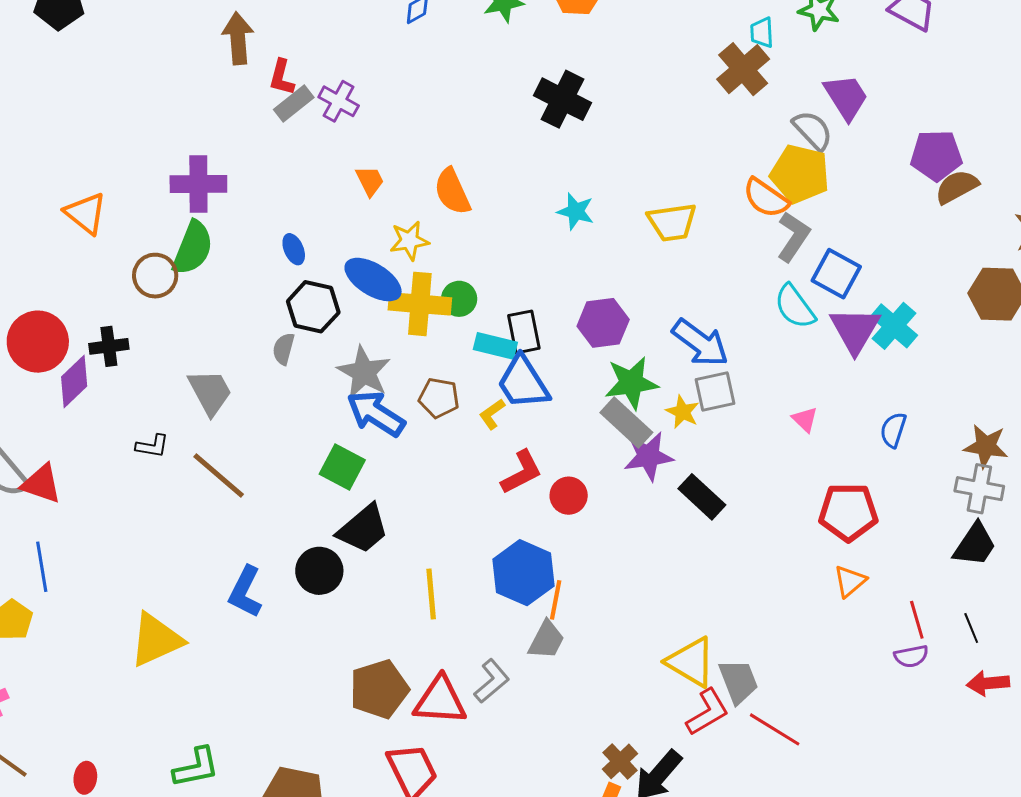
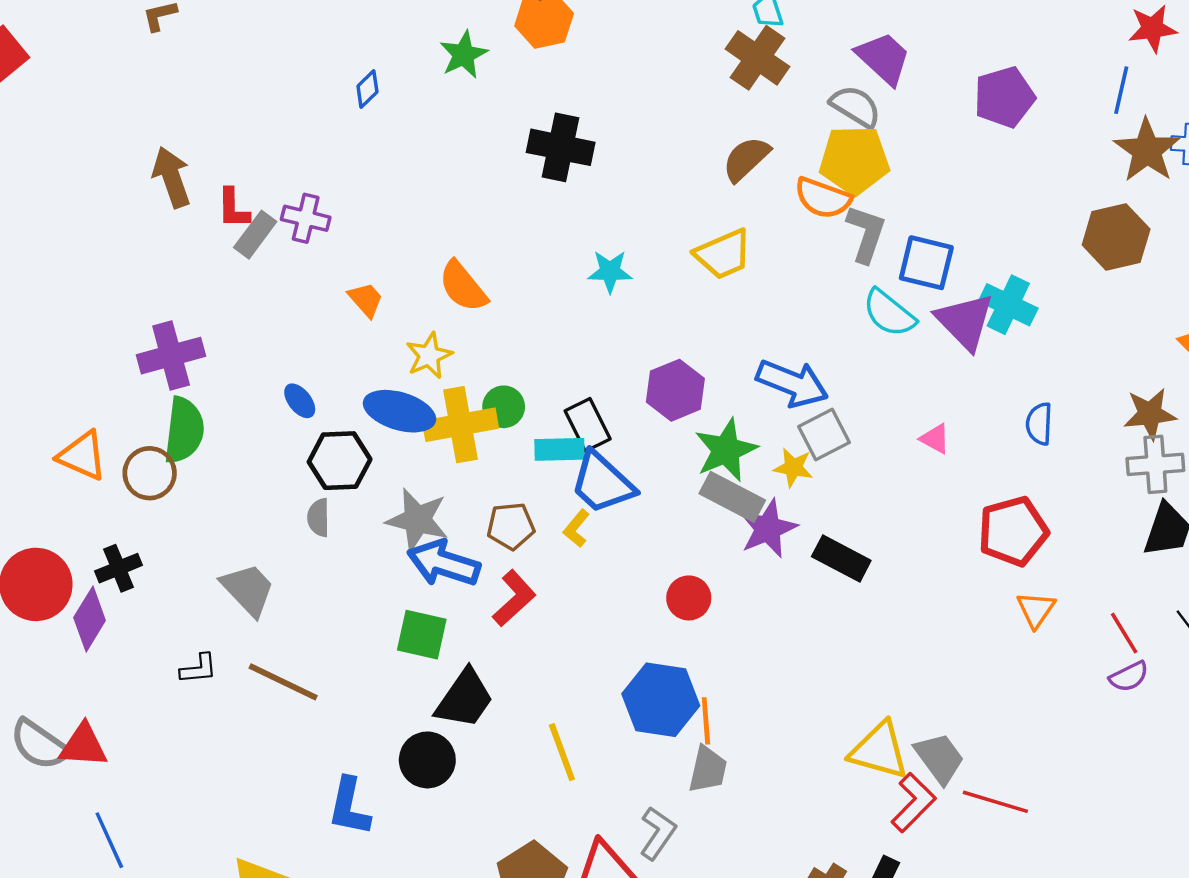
brown semicircle: (957, 187) -> (746, 159), moved
orange triangle: (86, 213) -> (82, 456), moved
red L-shape: (522, 472) -> (514, 598), moved

